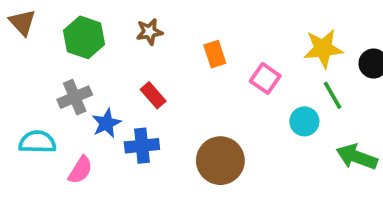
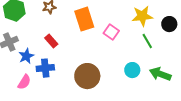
orange rectangle: (215, 54) -> (84, 19), size x1.6
cyan circle: (304, 121) -> (132, 70), moved
pink semicircle: (80, 170) -> (24, 82), moved

